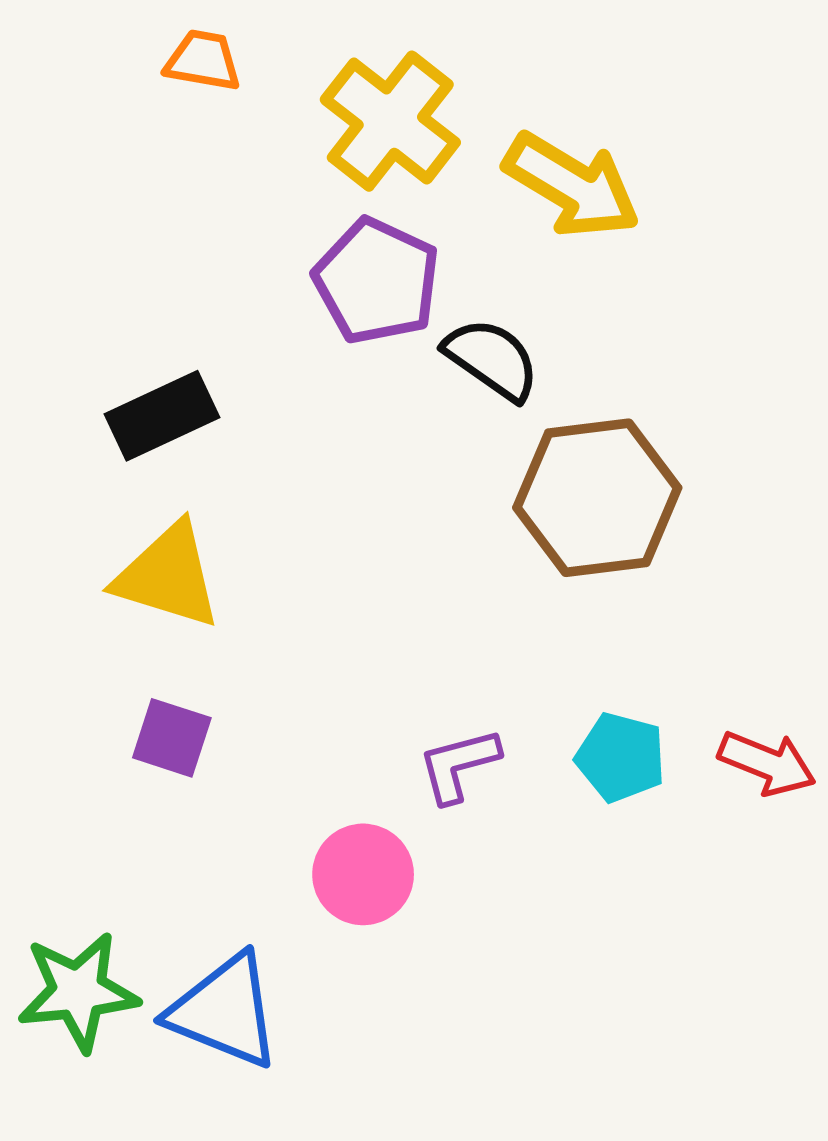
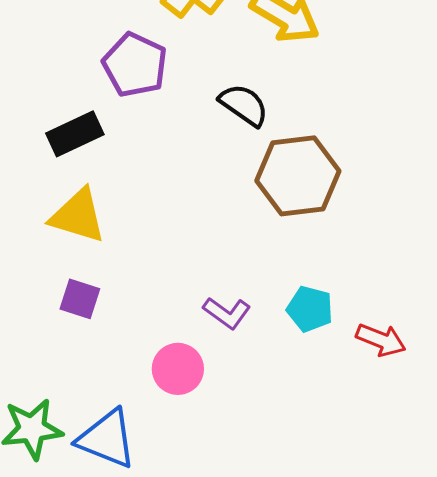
purple pentagon: (377, 281) -> (135, 65), moved
red arrow: (767, 763) -> (381, 340), moved
purple L-shape: (459, 765) -> (227, 313), turned -129

